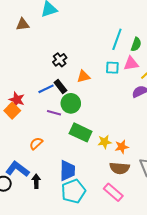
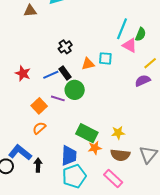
pink triangle: (131, 64) -> (130, 45), moved, turned 35
cyan square: (112, 68) -> (105, 58), moved
red star: (17, 100) -> (23, 73), moved
orange square: (12, 111) -> (39, 106), moved
green rectangle: (81, 132) -> (87, 133), moved
yellow star: (105, 142) -> (118, 133), moved
orange star: (122, 147) -> (95, 148), moved

